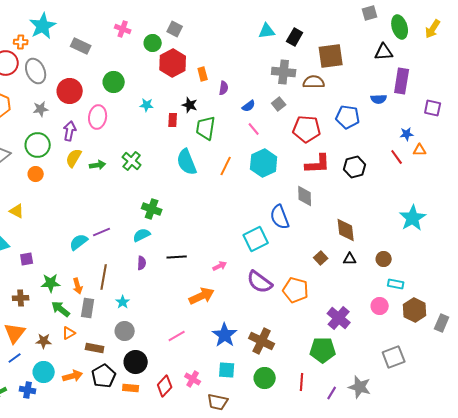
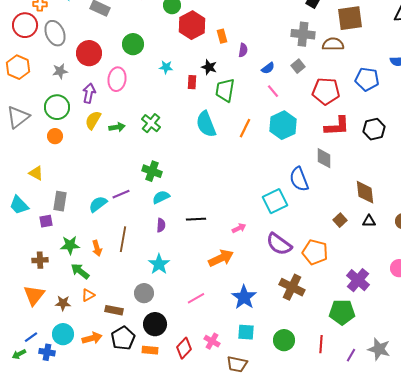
green cross: (152, 209) -> (152, 171), moved
cyan star: (123, 302) -> (159, 264), moved, size x1.5
gray rectangle: (88, 308) -> (60, 201), moved
brown cross: (262, 341) -> (292, 287), moved
blue line: (15, 358) -> (31, 337), moved

